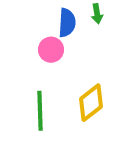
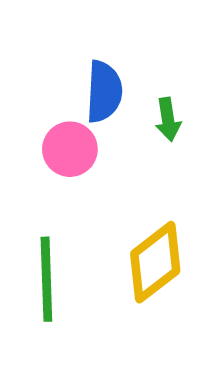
green arrow: (97, 14) -> (168, 119), moved

